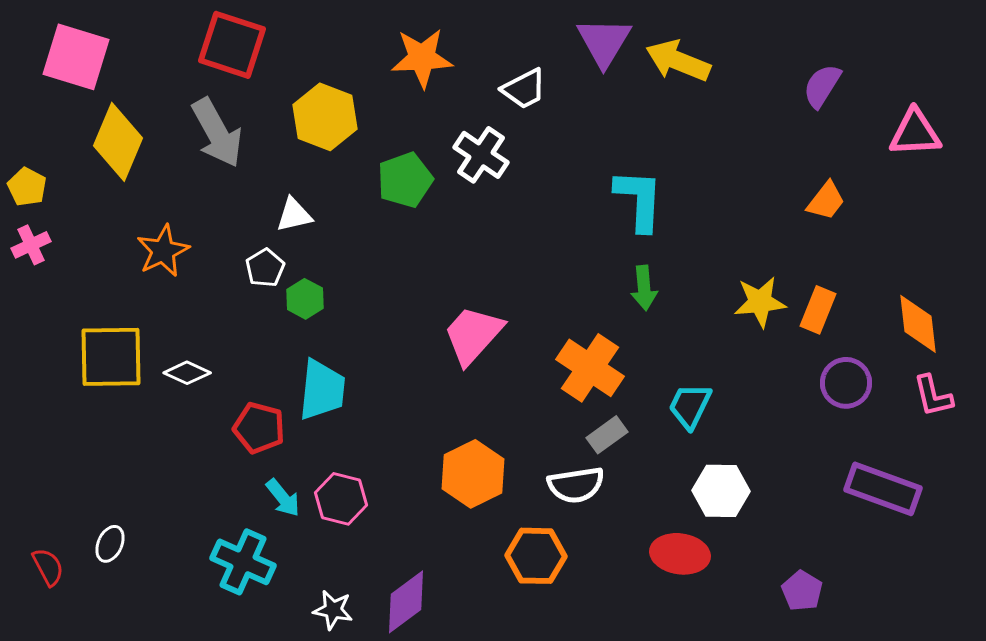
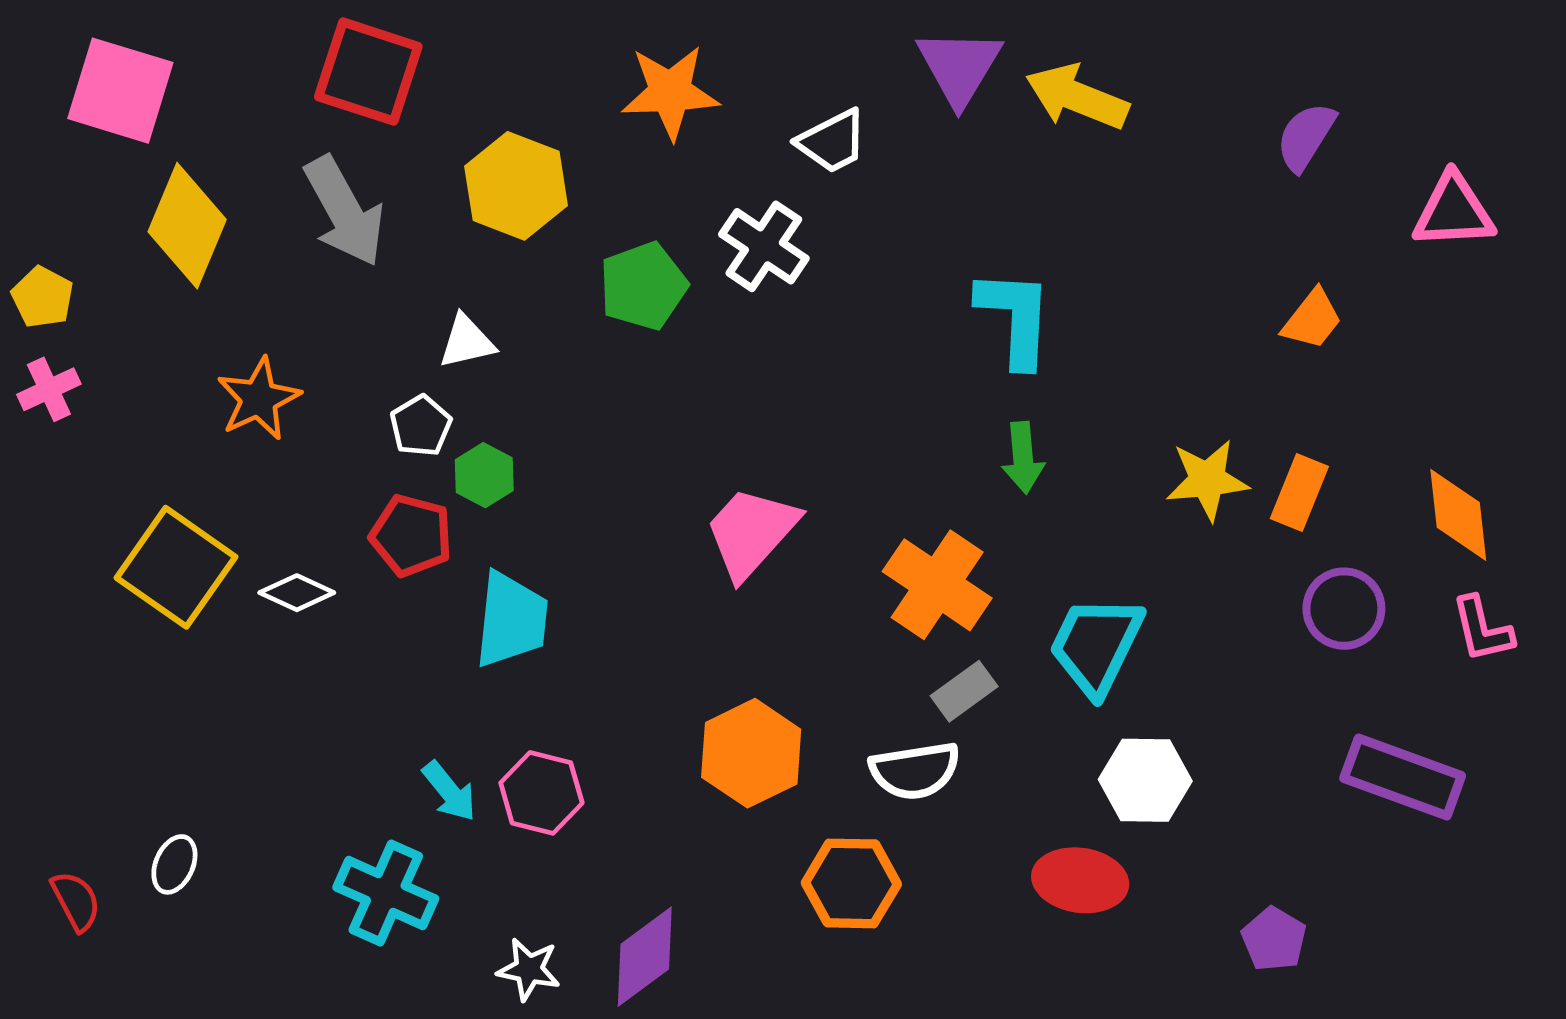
yellow square: (111, 357) -> (176, 567), turned 36
cyan trapezoid: (690, 406) -> (1096, 645), size x1.4
red pentagon: (259, 428) -> (411, 535), moved

